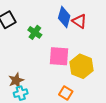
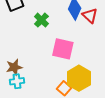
yellow hexagon: (81, 66) -> (79, 78), moved

